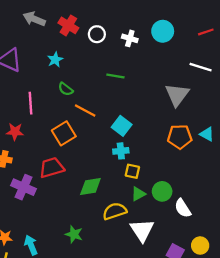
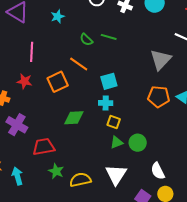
green semicircle: (66, 89) -> (86, 40), moved
cyan square: (122, 126) -> (109, 81), turned 30
red star: (15, 132) -> (25, 81), moved
red trapezoid: (52, 168) -> (44, 147), moved
green diamond: (90, 186) -> (74, 118), moved
white semicircle: (183, 208) -> (158, 171), moved
yellow semicircle: (115, 211) -> (80, 180), moved

